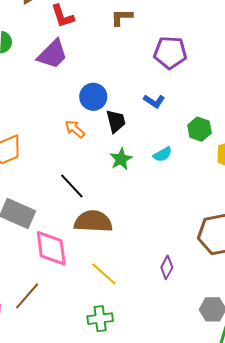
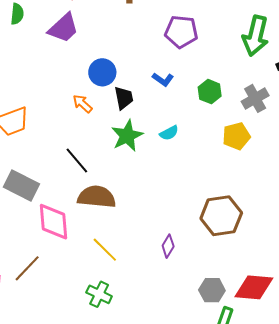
green hexagon: (199, 129) -> (210, 92), moved
green star: (121, 159) -> (127, 136), size x1.4
green cross: (100, 319) -> (99, 294), turned 30

